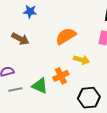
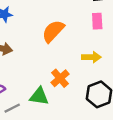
yellow arrow: (82, 60) -> (91, 57), moved

